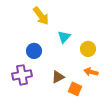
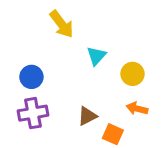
blue circle: (34, 51) -> (31, 77), moved

